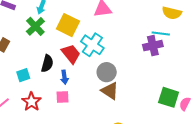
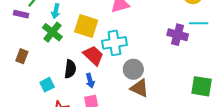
cyan line: (161, 34) -> (199, 23), moved
cyan cross: (92, 45) -> (114, 43), turned -35
purple cross: (153, 46) -> (178, 35), turned 36

